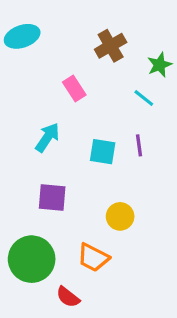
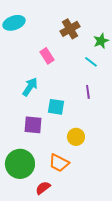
cyan square: (103, 152) -> (56, 107), moved
red semicircle: (68, 297) -> (43, 188), turned 105

